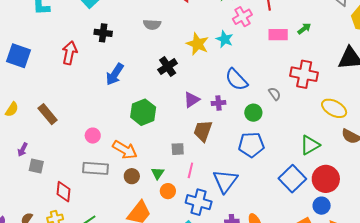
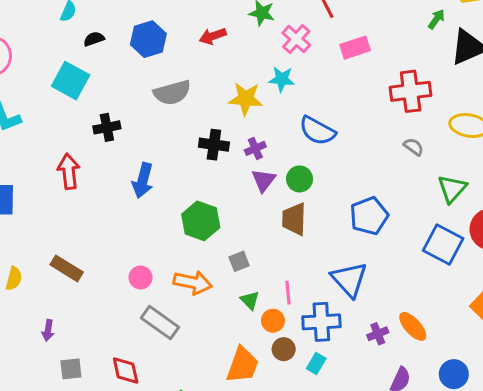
gray semicircle: (152, 24) -> (172, 93), size x1.4
green arrow: (304, 29) -> (436, 19), moved
black cross: (168, 66) -> (214, 145), turned -30
gray semicircle: (275, 94) -> (414, 147), moved
purple cross: (218, 103) -> (255, 148), moved
green circle: (253, 113) -> (300, 179), moved
gray square: (178, 149) -> (239, 261), moved
gray square: (36, 166) -> (71, 369), moved
gray rectangle: (96, 168) -> (160, 323), turned 50
pink line: (190, 170) -> (288, 293), moved
brown circle: (132, 176) -> (284, 349), moved

